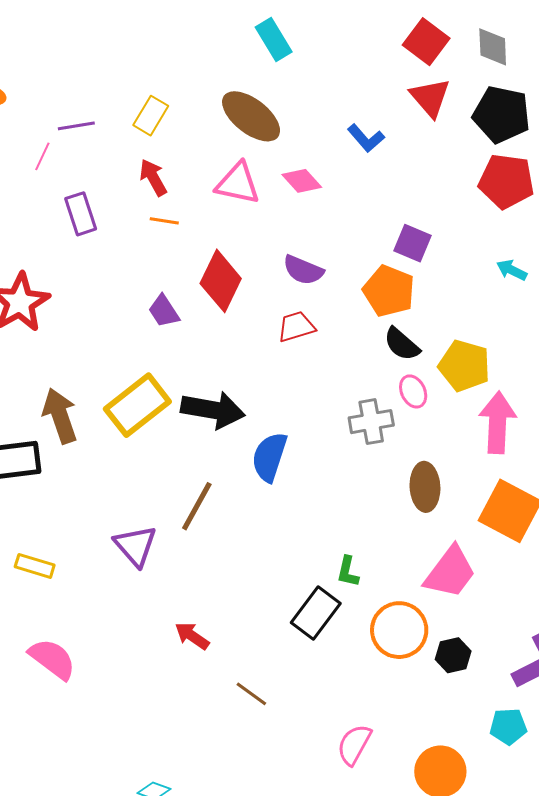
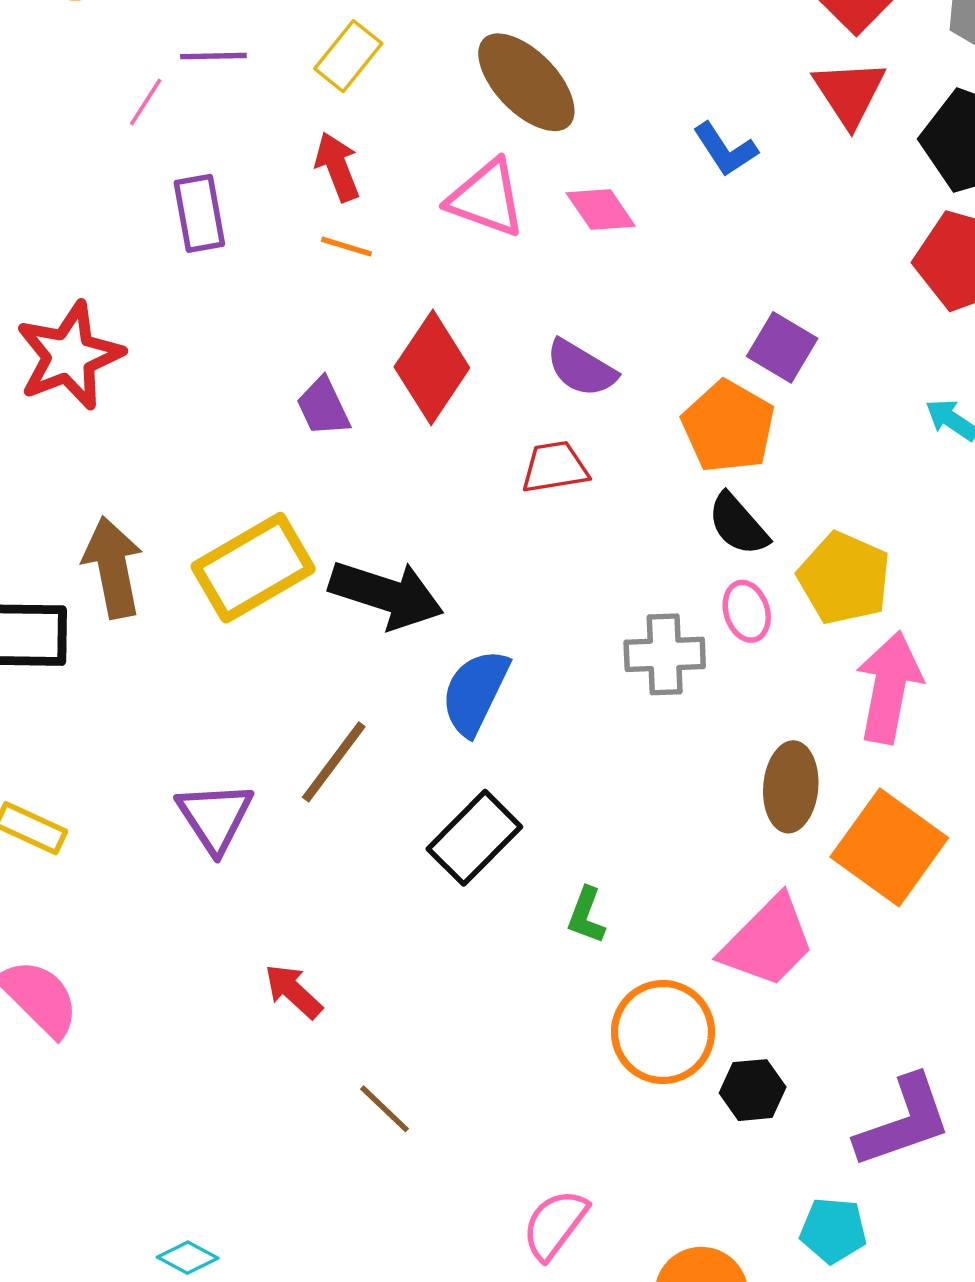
brown ellipse: (425, 487) -> (791, 787), moved
black rectangle: (316, 613) -> (474, 838), moved

